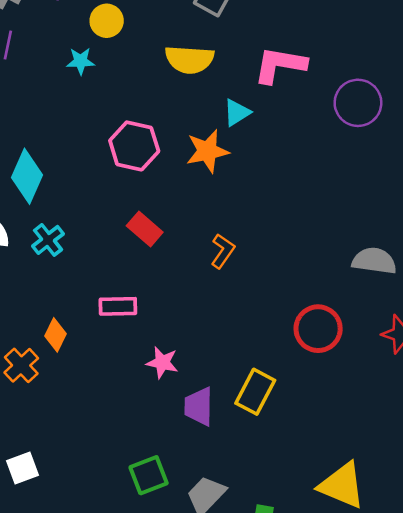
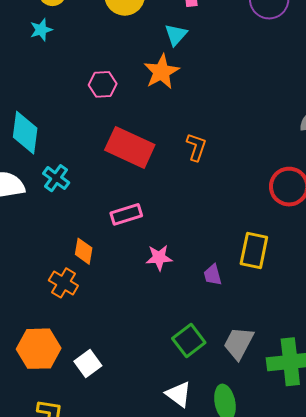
pink hexagon: (134, 146) -> (103, 84), size x0.7
red rectangle: (145, 229) -> (130, 147), size x1.6
pink star: (162, 363) -> (159, 258), moved
purple trapezoid: (199, 406) -> (213, 275), size x0.7

